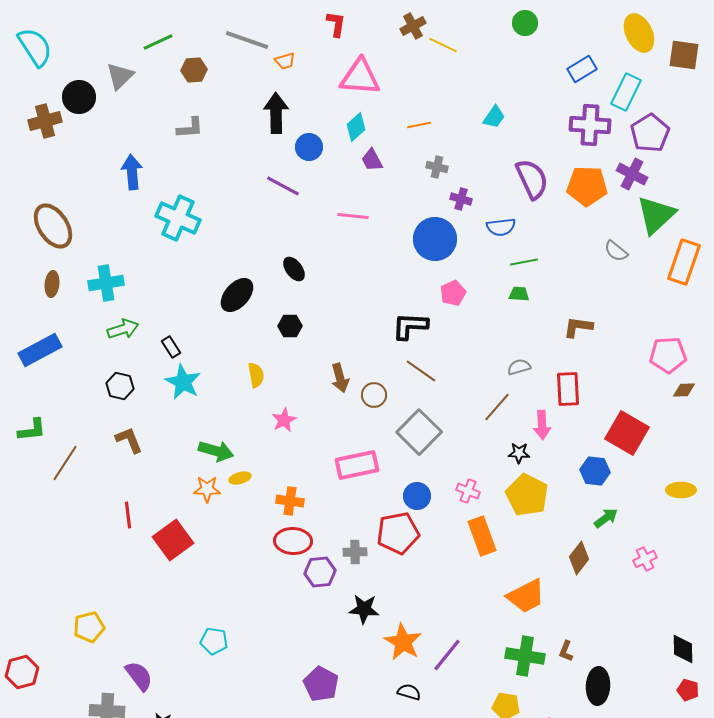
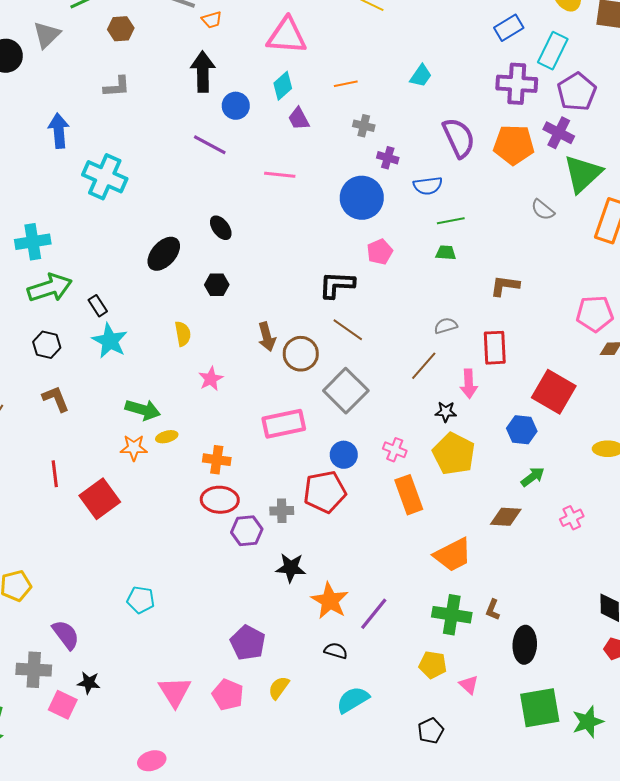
green arrow: (123, 329) -> (50, 288), size x1.4
brown circle: (374, 395) -> (301, 354), size x1.4
brown diamond: (579, 558) -> (506, 517), turned 56

